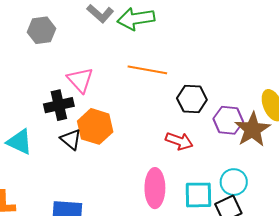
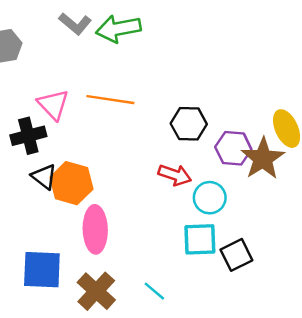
orange line: (147, 70) -> (110, 100), moved
orange hexagon: (95, 126) -> (71, 183), moved
cyan circle: (234, 182) -> (210, 198), moved
pink ellipse: (155, 188) -> (95, 229), moved

